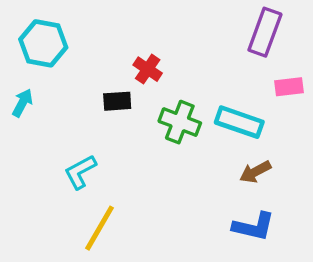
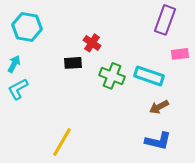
cyan L-shape: (80, 172) -> (18, 89), moved

